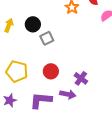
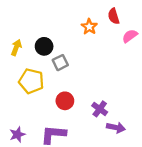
yellow pentagon: (17, 71) -> (31, 81), moved
purple arrow: (68, 94) -> (116, 127), moved

